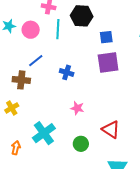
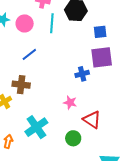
blue cross: (67, 72) -> (82, 74), moved, turned -32
brown cross: (21, 80) -> (21, 85), moved
red triangle: (111, 129) -> (92, 120), moved

